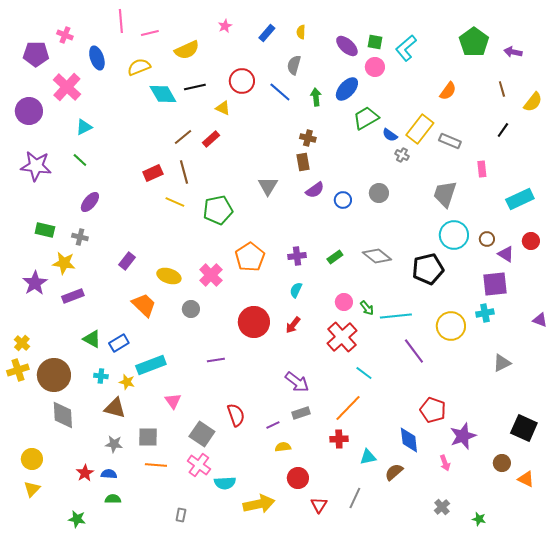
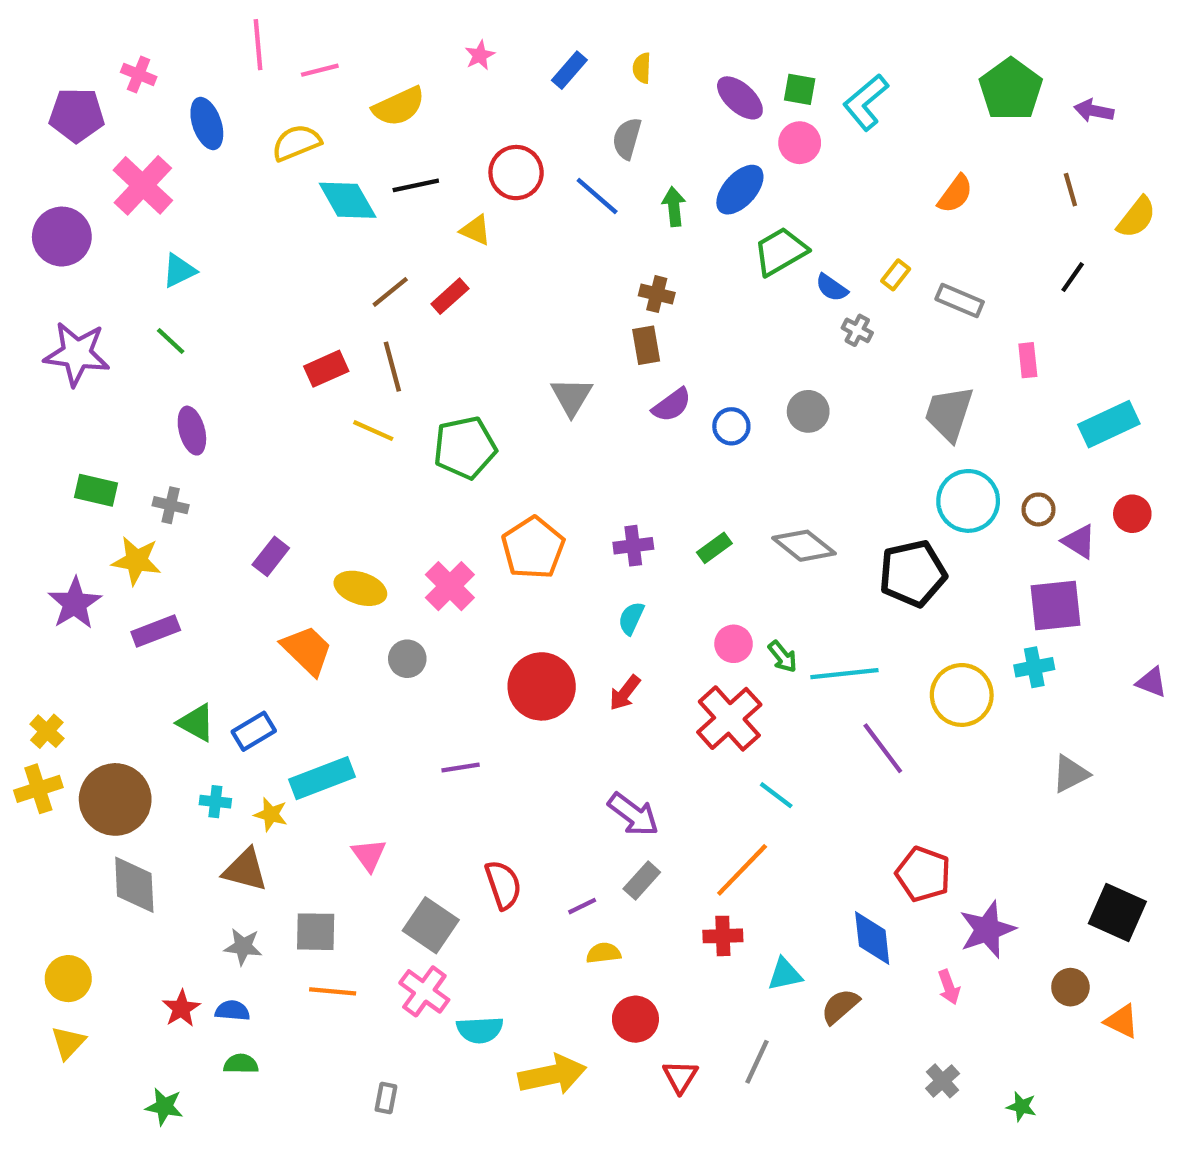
yellow rectangle: (420, 129) -> (896, 275), size x0.5
purple ellipse: (90, 202) -> (192, 431), turned -55
gray rectangle: (301, 413) -> (642, 880), turned -30

